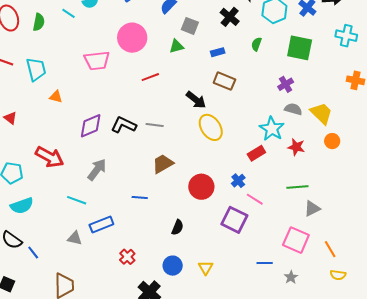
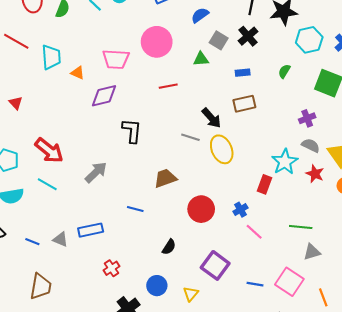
black cross: (230, 17) -> (248, 36), moved
brown rectangle: (224, 81) -> (244, 104), turned -45
orange triangle: (56, 97) -> (78, 73), moved
black L-shape: (124, 125) -> (132, 131), turned 60
gray line: (155, 125) -> (190, 137), moved
purple diamond: (91, 126) -> (104, 96), moved
red star: (296, 147) -> (315, 174), moved
red rectangle: (256, 153) -> (264, 184), turned -48
cyan line: (77, 200) -> (47, 184), moved
purple square: (234, 220) -> (215, 265), moved
blue line: (33, 252) -> (32, 242), moved, turned -40
blue line: (265, 263) -> (255, 284), moved

